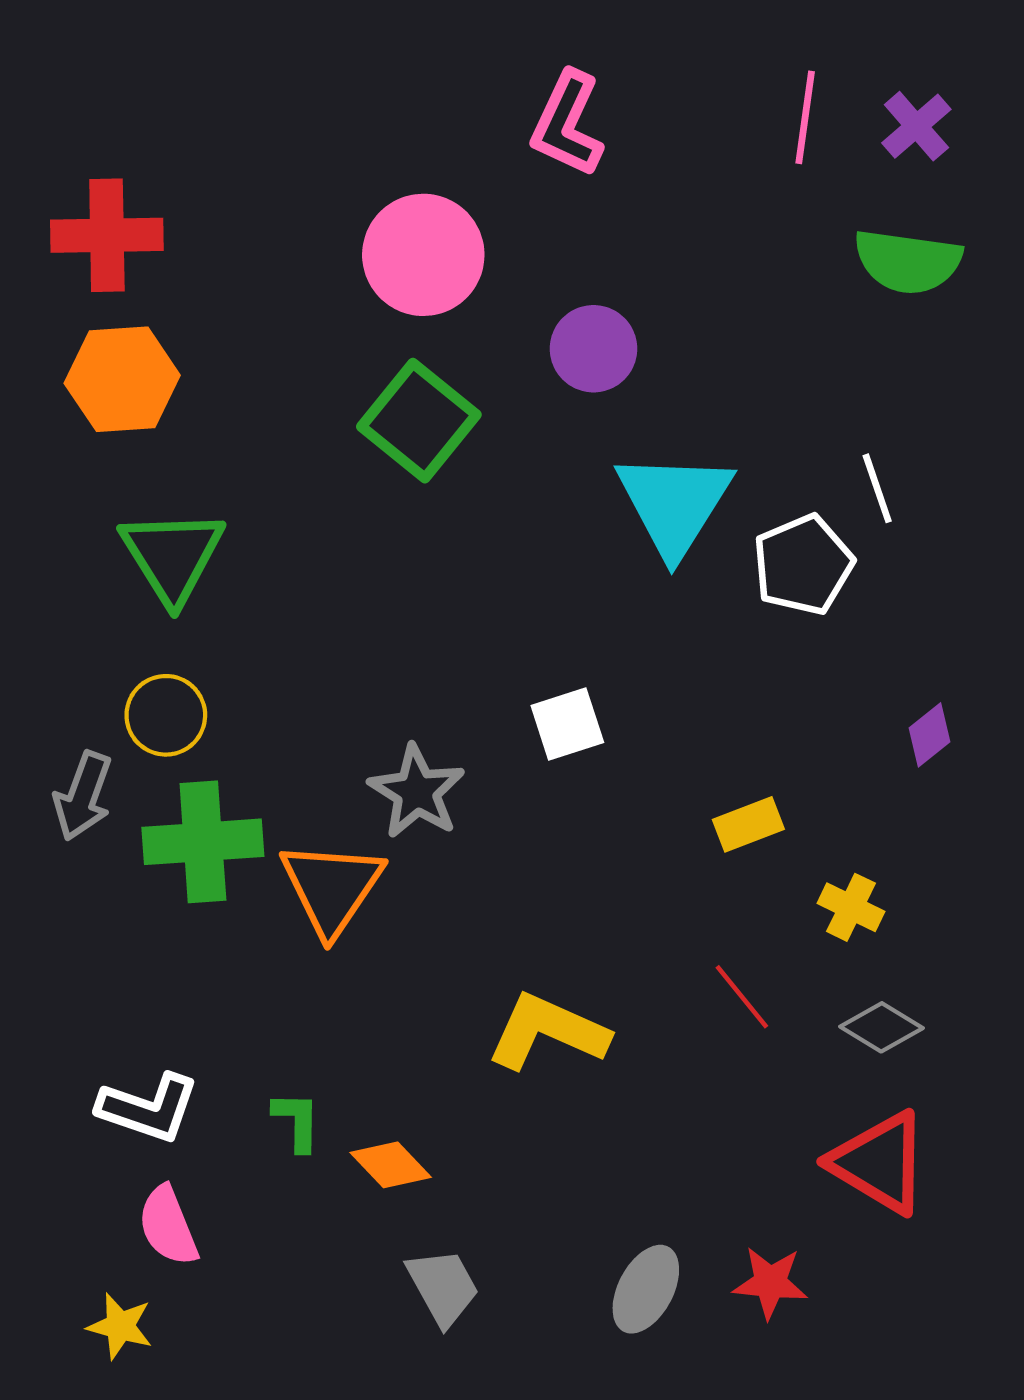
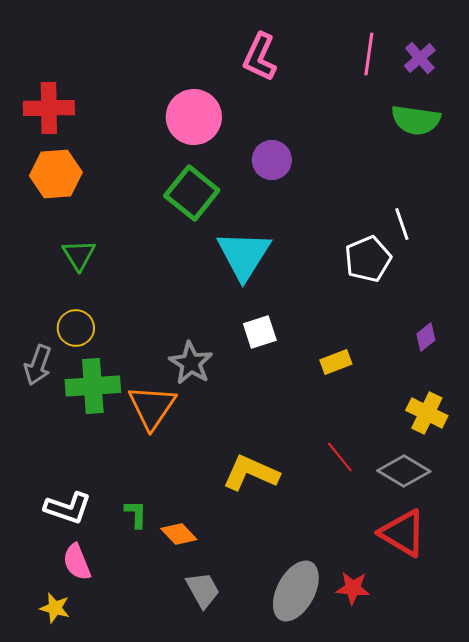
cyan triangle: (674, 504) -> (244, 255), moved
green triangle: (172, 556) -> (79, 255), size x0.7
yellow rectangle: (748, 824) -> (336, 362), moved
yellow cross: (851, 907) -> (427, 413), moved, size x1.4
gray diamond: (882, 1027) -> (404, 471), size x1.4
gray ellipse: (646, 1289) -> (296, 591), size x1.5

